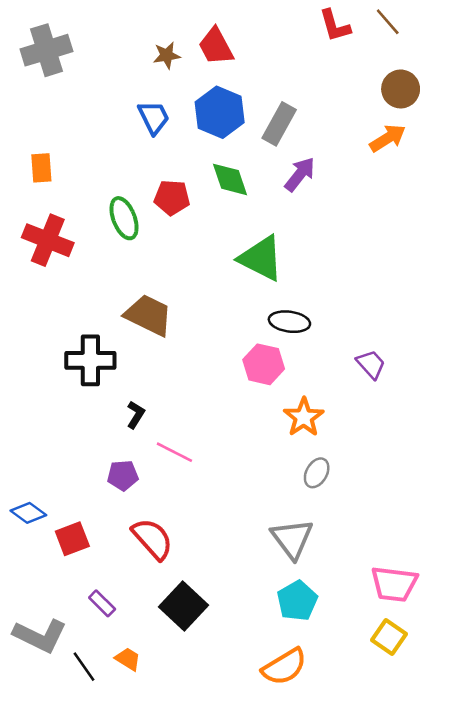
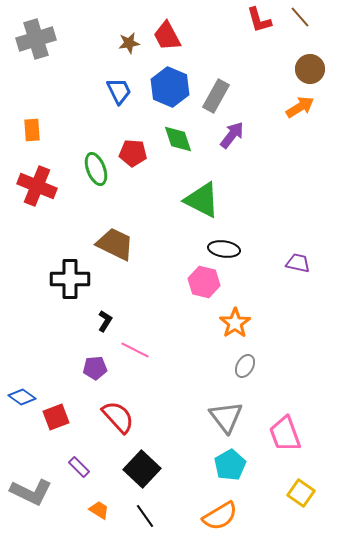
purple trapezoid: (371, 364) -> (298, 263), moved, turned -35
pink trapezoid: (394, 584) -> (285, 434), moved, turned 63
black line: (84, 667) -> (145, 516), moved

